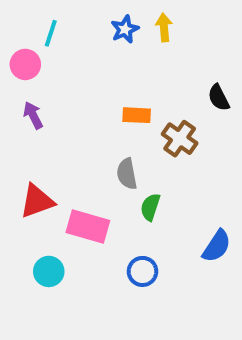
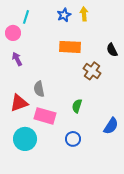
orange rectangle: (137, 115) -> (70, 47), moved, size x1.5
gray semicircle: (127, 174) -> (39, 89), moved
cyan circle: (49, 271) -> (25, 139), size x1.5

